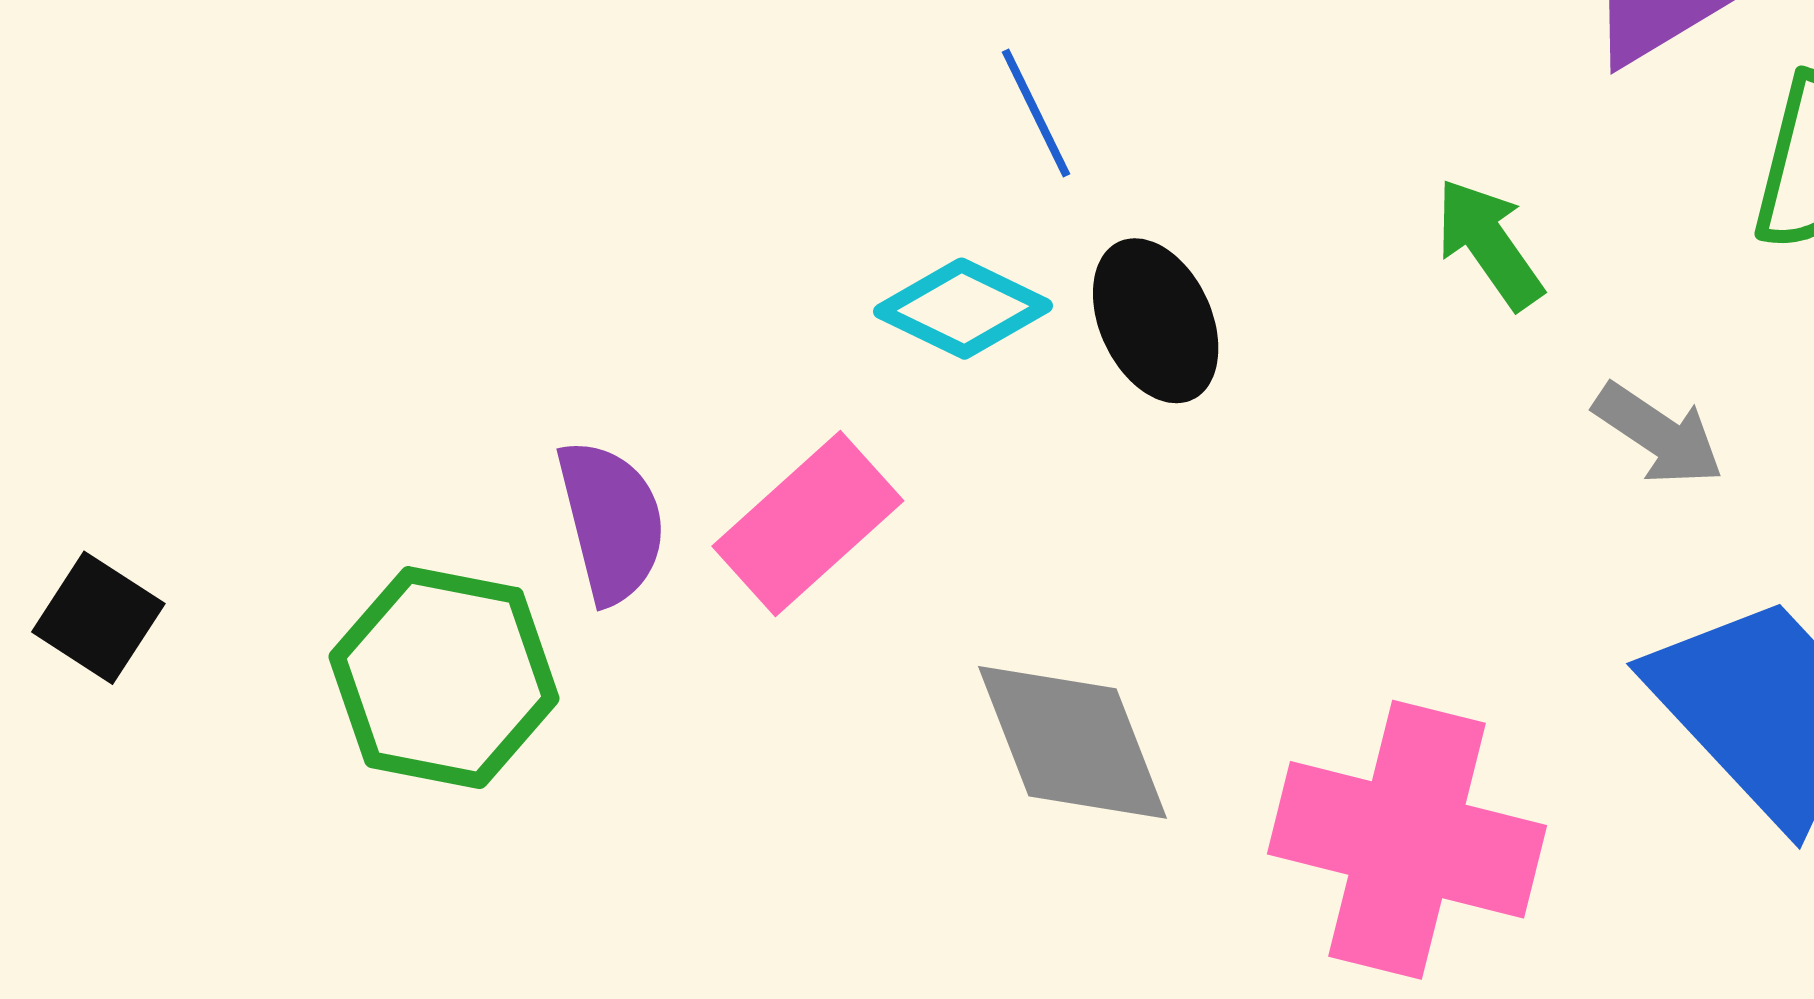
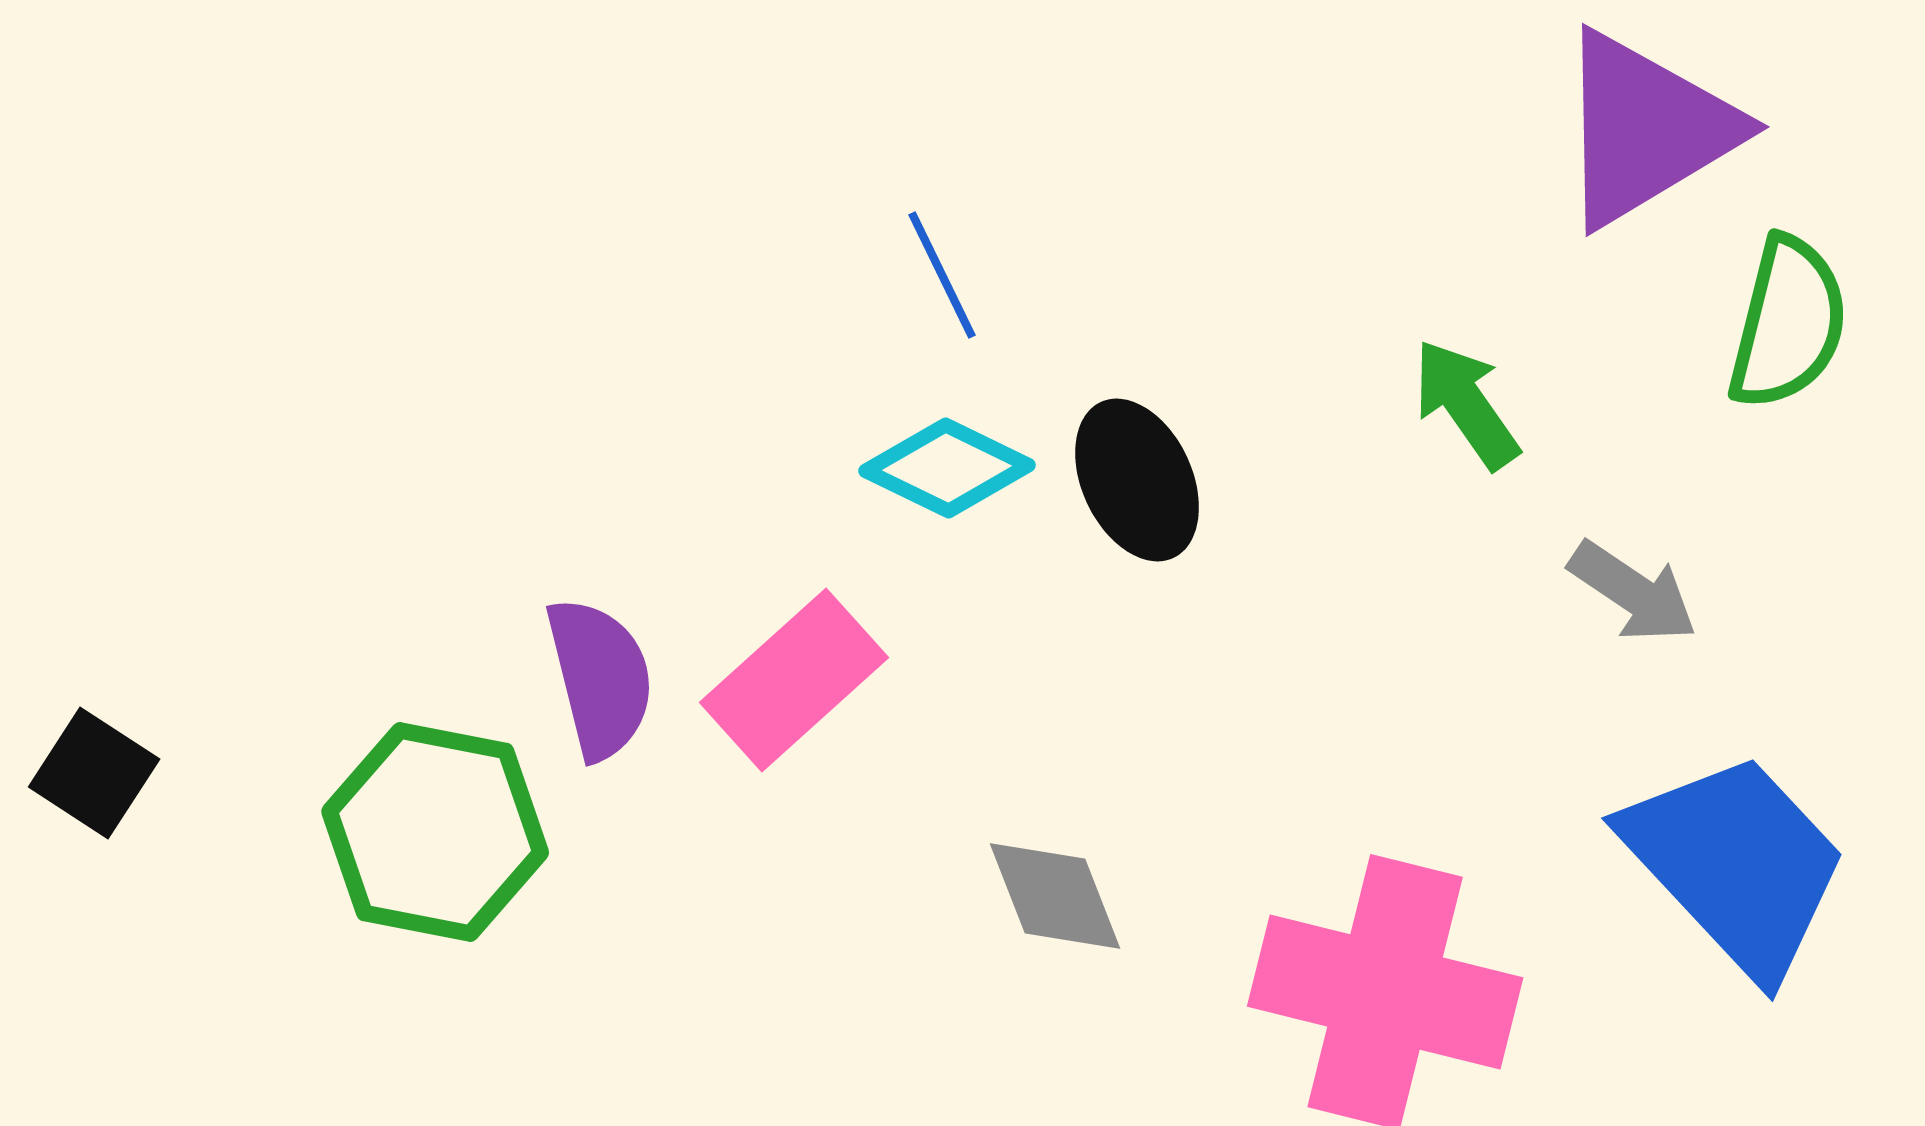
blue line: (1036, 113) -> (942, 275), moved
gray diamond: (1072, 742) -> (1055, 896), size x0.7

